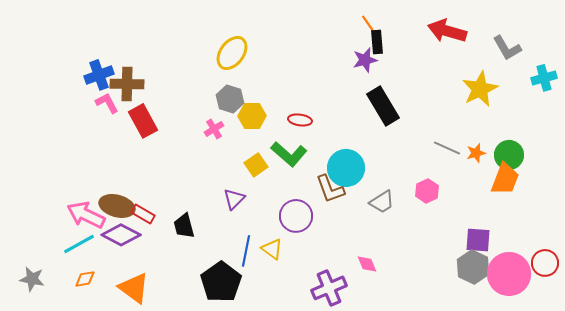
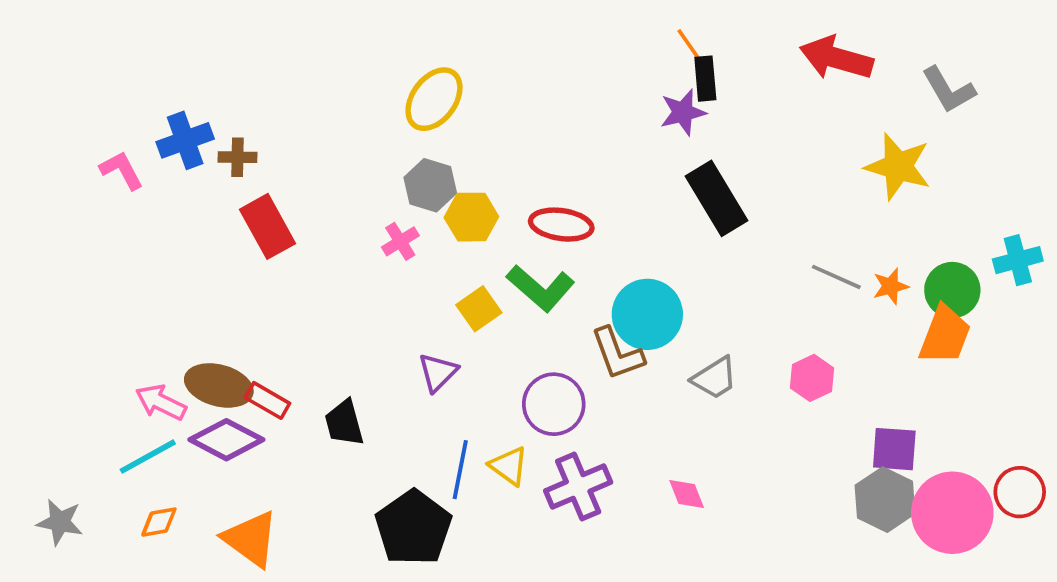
cyan cross: (544, 78) -> (1018, 260), moved
brown cross: (127, 84) -> (238, 157), size x0.6
yellow star: (480, 89) -> (898, 167), turned -30
pink L-shape: (107, 103) -> (122, 170), moved
red ellipse: (300, 120) -> (561, 225), size x1.4
pink hexagon: (427, 191) -> (812, 378), moved
pink arrow: (86, 215) -> (161, 402), size x0.7
purple cross: (329, 288) -> (578, 487), moved

